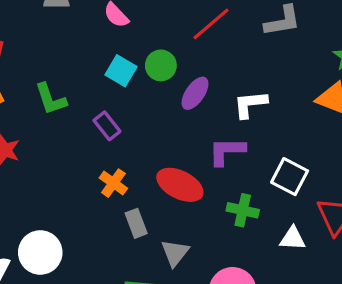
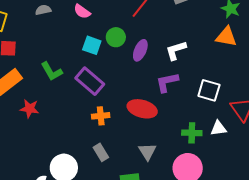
purple rectangle: (107, 126) -> (90, 81), size x1.6
orange cross: (113, 183) -> (101, 116), turned -30
green cross: (243, 210) -> (192, 133), moved
gray rectangle: (136, 223) -> (101, 152), moved

